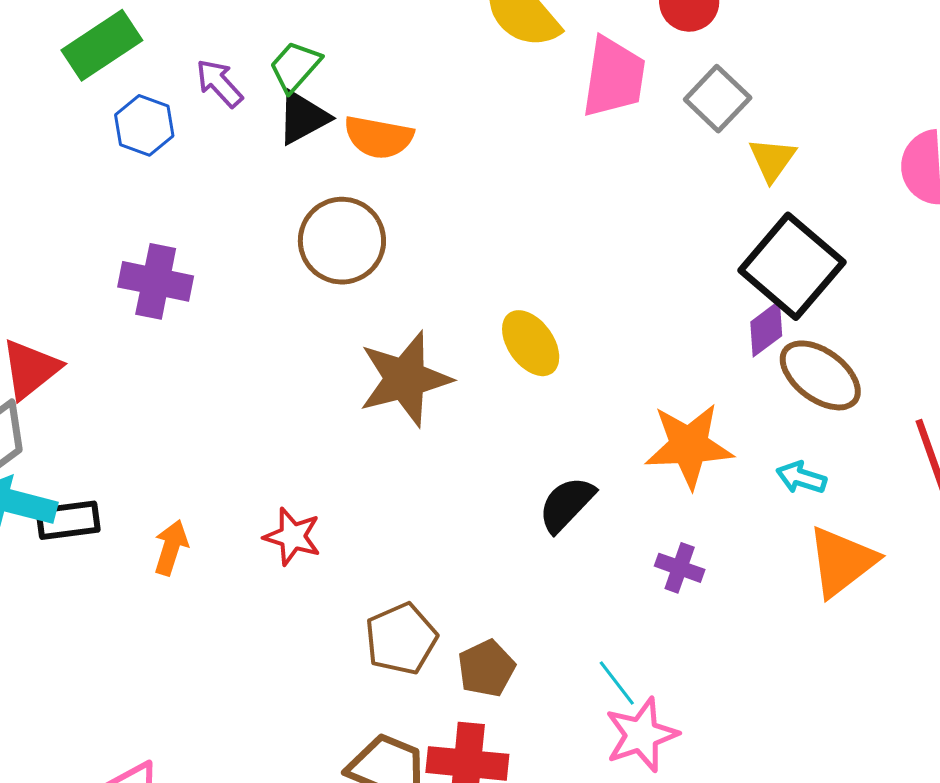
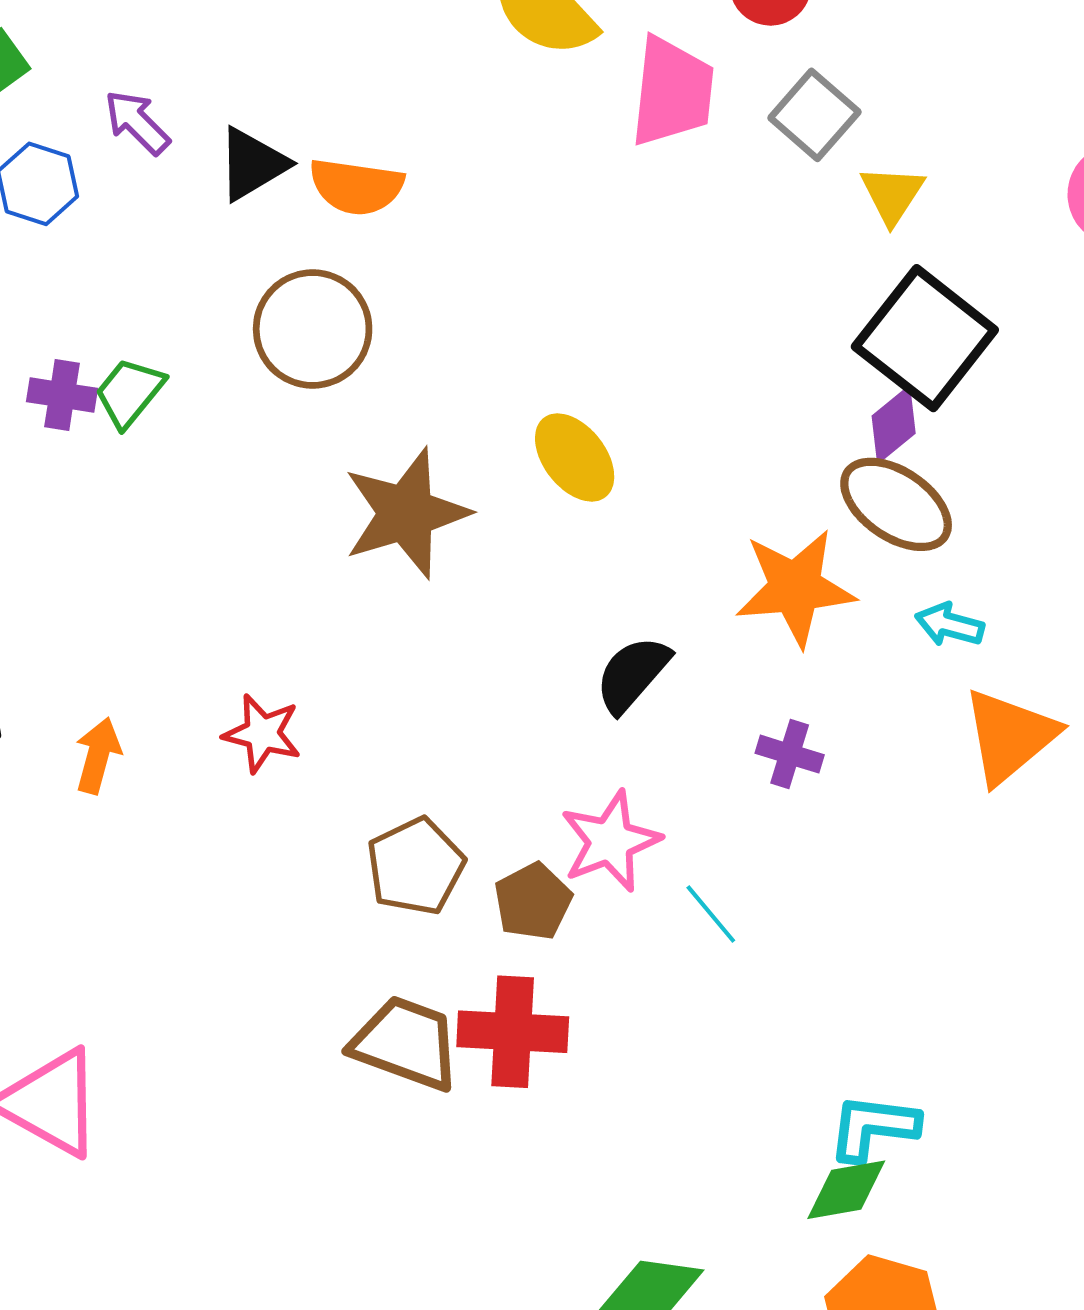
green trapezoid: (295, 66) -> (129, 392), moved
purple cross: (156, 281) -> (62, 395), size x0.7
brown ellipse: (820, 375) -> (896, 504), moved
pink star: (642, 735) -> (610, 841), moved

